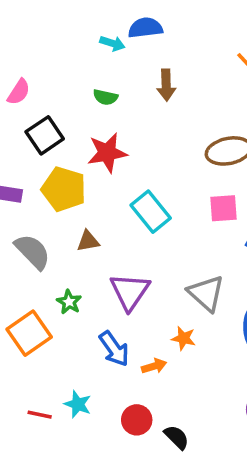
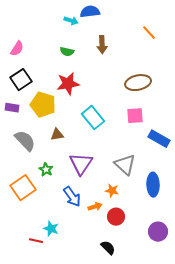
black square: (45, 135) -> (21, 80), moved
red line: (40, 415) -> (36, 241), moved
red circle: (137, 420) -> (116, 217), moved

